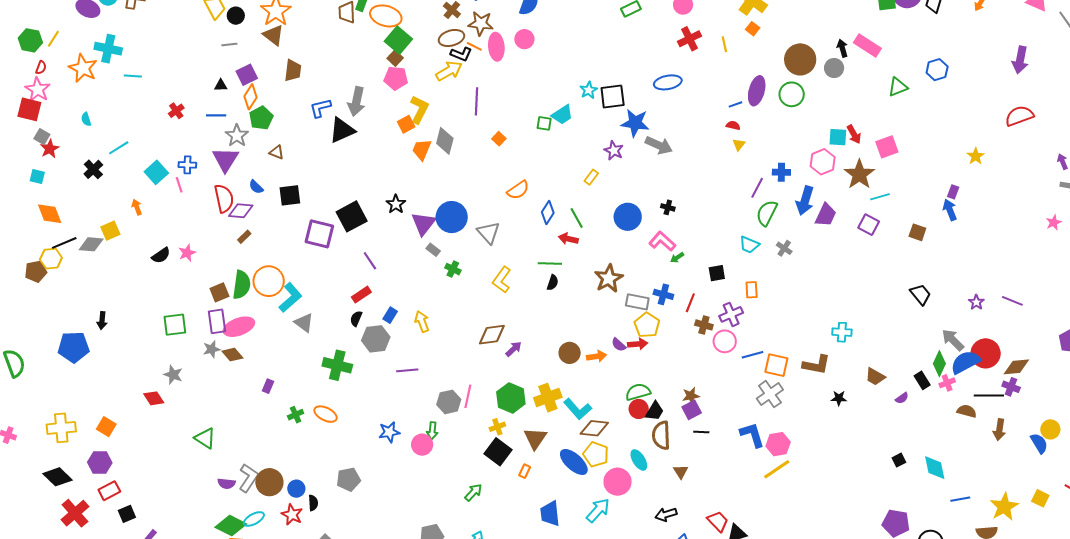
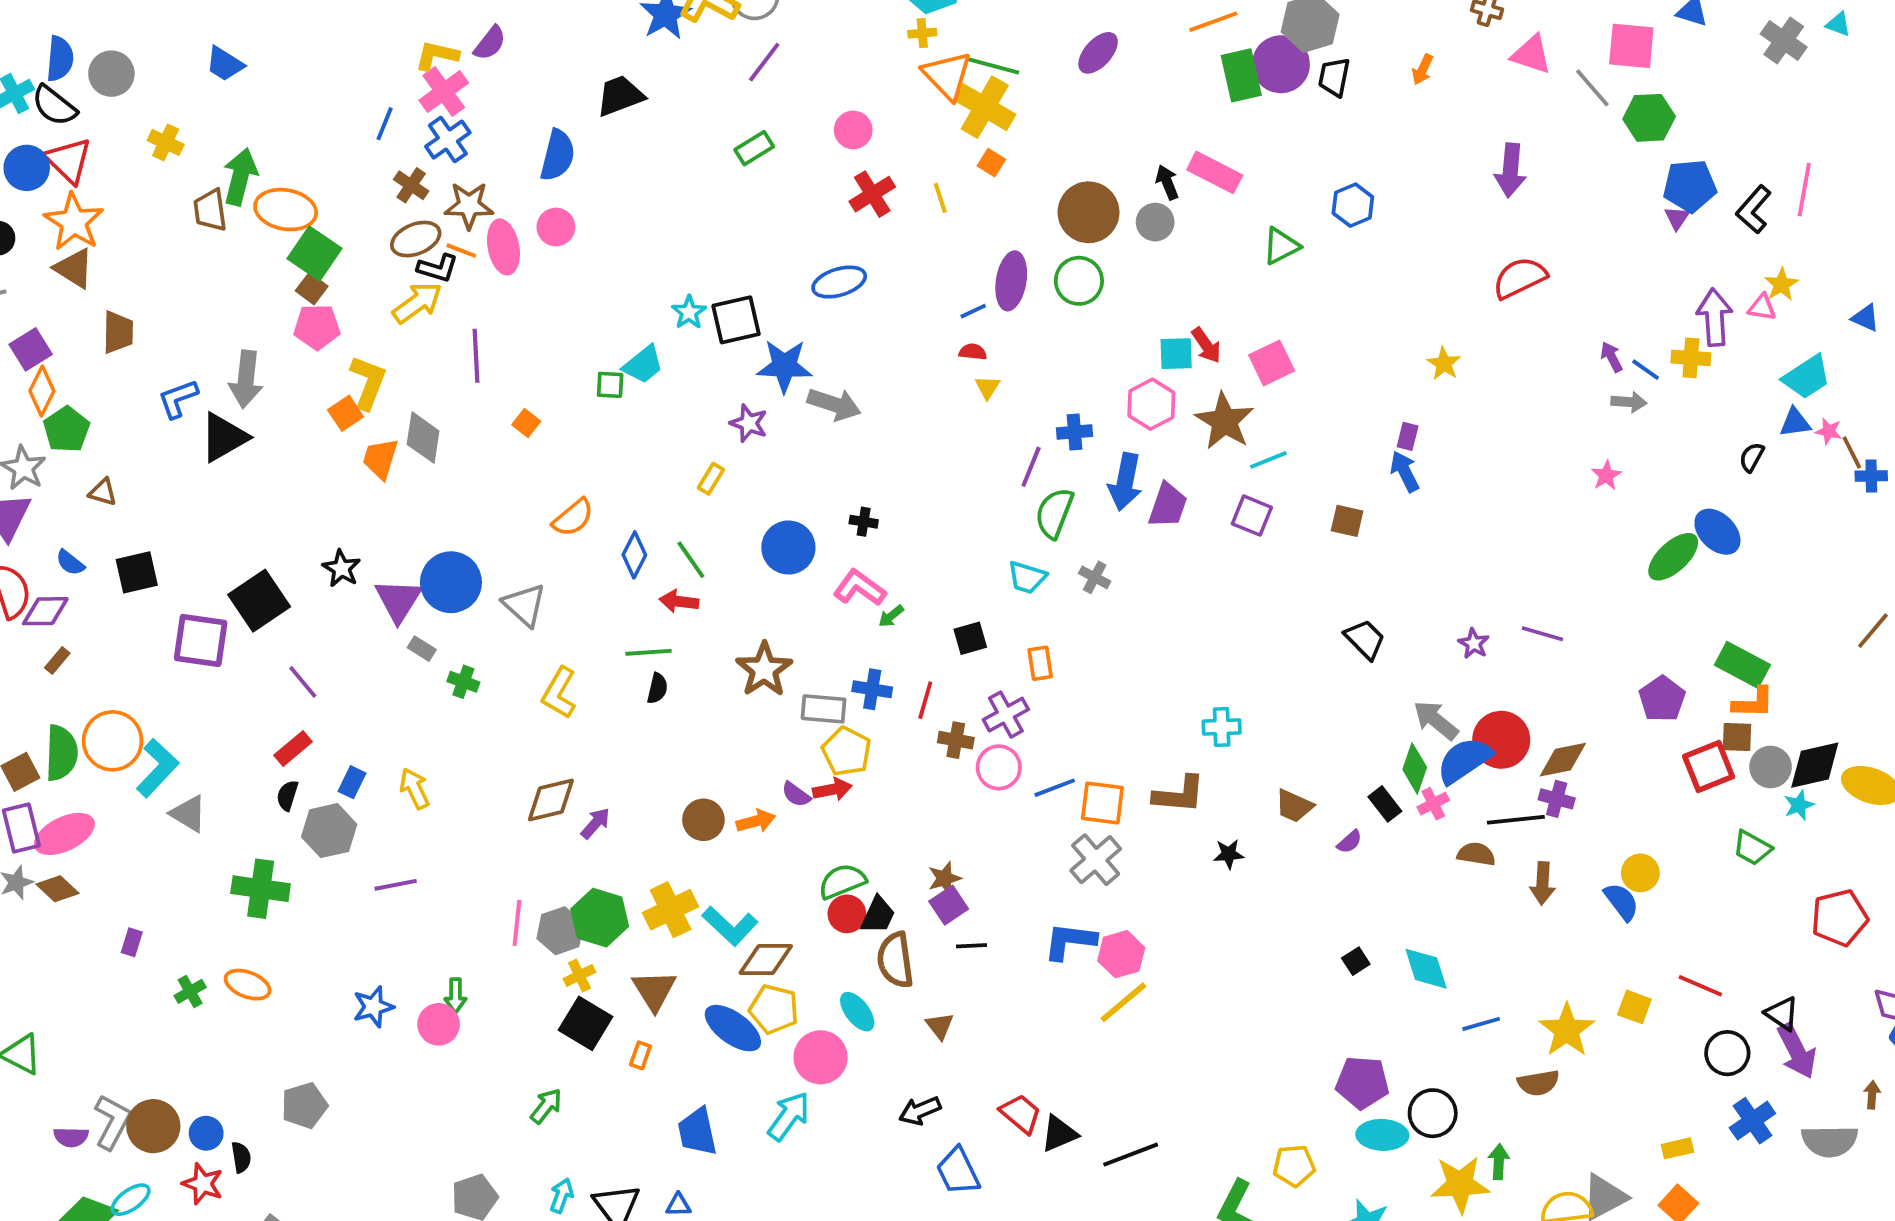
gray hexagon: (449, 402) -> (560, 931), moved
blue L-shape: (752, 435) -> (1070, 941), turned -60

